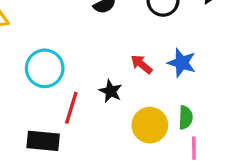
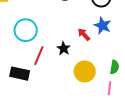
blue star: (182, 63) -> (103, 26), moved
green semicircle: (186, 118) -> (114, 67), moved

